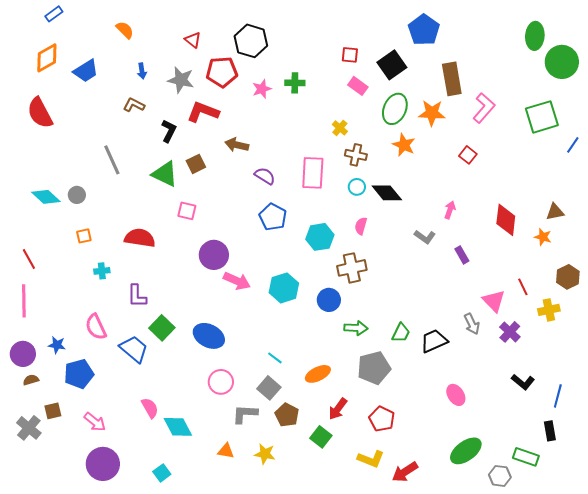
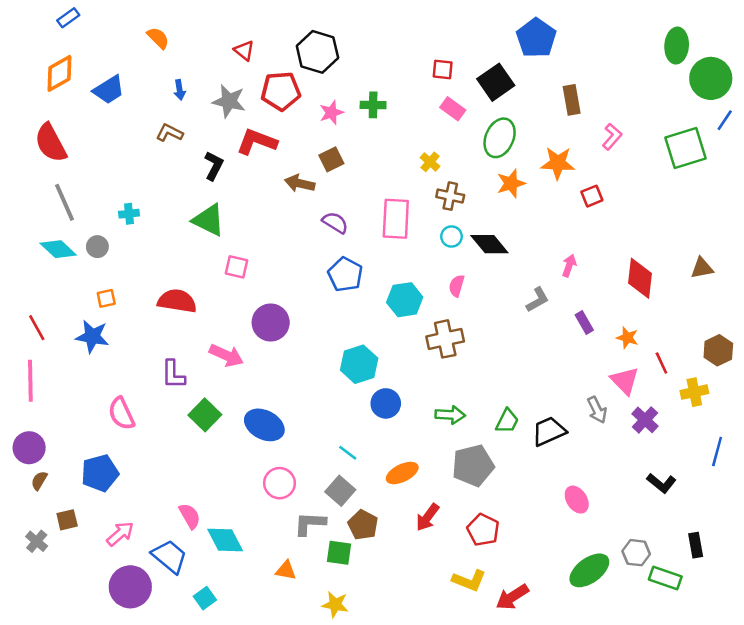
brown rectangle: (452, 79) -> (572, 100), size x0.7
pink L-shape: (484, 108) -> (612, 137), size x0.7
orange star: (432, 113) -> (558, 163), moved
orange star: (404, 145) -> (511, 183), turned 30
blue line: (573, 145) -> (725, 120), moved
red square: (468, 155) -> (592, 196), turned 30
gray line: (112, 160) -> (65, 202), moved
brown square: (196, 164) -> (331, 159), moved
gray L-shape: (425, 237) -> (537, 300), turned -65
orange star: (543, 237) -> (627, 338), moved
cyan cross: (102, 271) -> (129, 214), moved
pink arrow: (237, 281) -> (226, 355), moved
blue circle: (329, 300) -> (386, 403), moved
blue star: (57, 345) -> (92, 336), moved, size x1.5
blue trapezoid: (134, 349) -> (169, 556), moved
brown semicircle: (31, 380) -> (39, 481), turned -42
blue line: (558, 396) -> (717, 452), moved
pink arrow: (95, 422) -> (120, 534), turned -80
gray cross: (29, 428) -> (37, 541), size x0.7
green square: (321, 437) -> (339, 553), moved, turned -30
yellow star: (265, 454) -> (335, 605), moved
gray hexagon: (500, 476) -> (636, 553), moved

